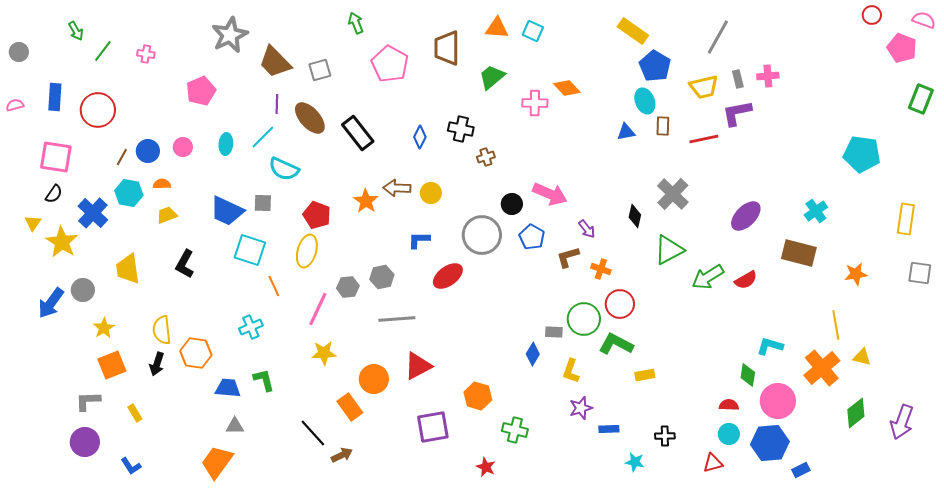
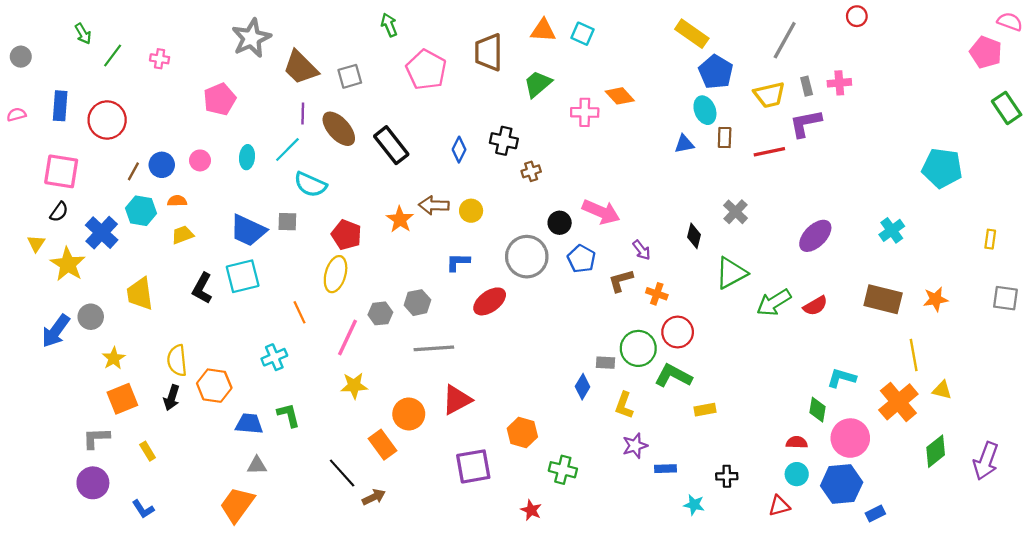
red circle: (872, 15) -> (857, 16), moved
green rectangle: (921, 99) -> (1007, 108), turned -56
gray cross: (673, 194) -> (736, 212), size x0.7
yellow rectangle: (906, 219) -> (990, 239), size x0.6
cyan square: (250, 250) -> (243, 276), moved, turned -32
brown rectangle: (799, 253) -> (883, 299), moved

